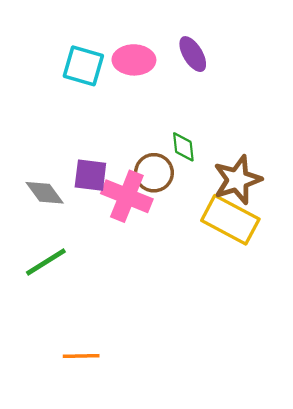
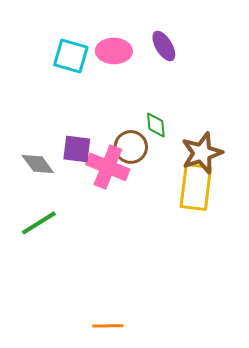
yellow rectangle: (230, 220) -> (196, 187), turned 69
orange line: (81, 356) -> (108, 326), moved

